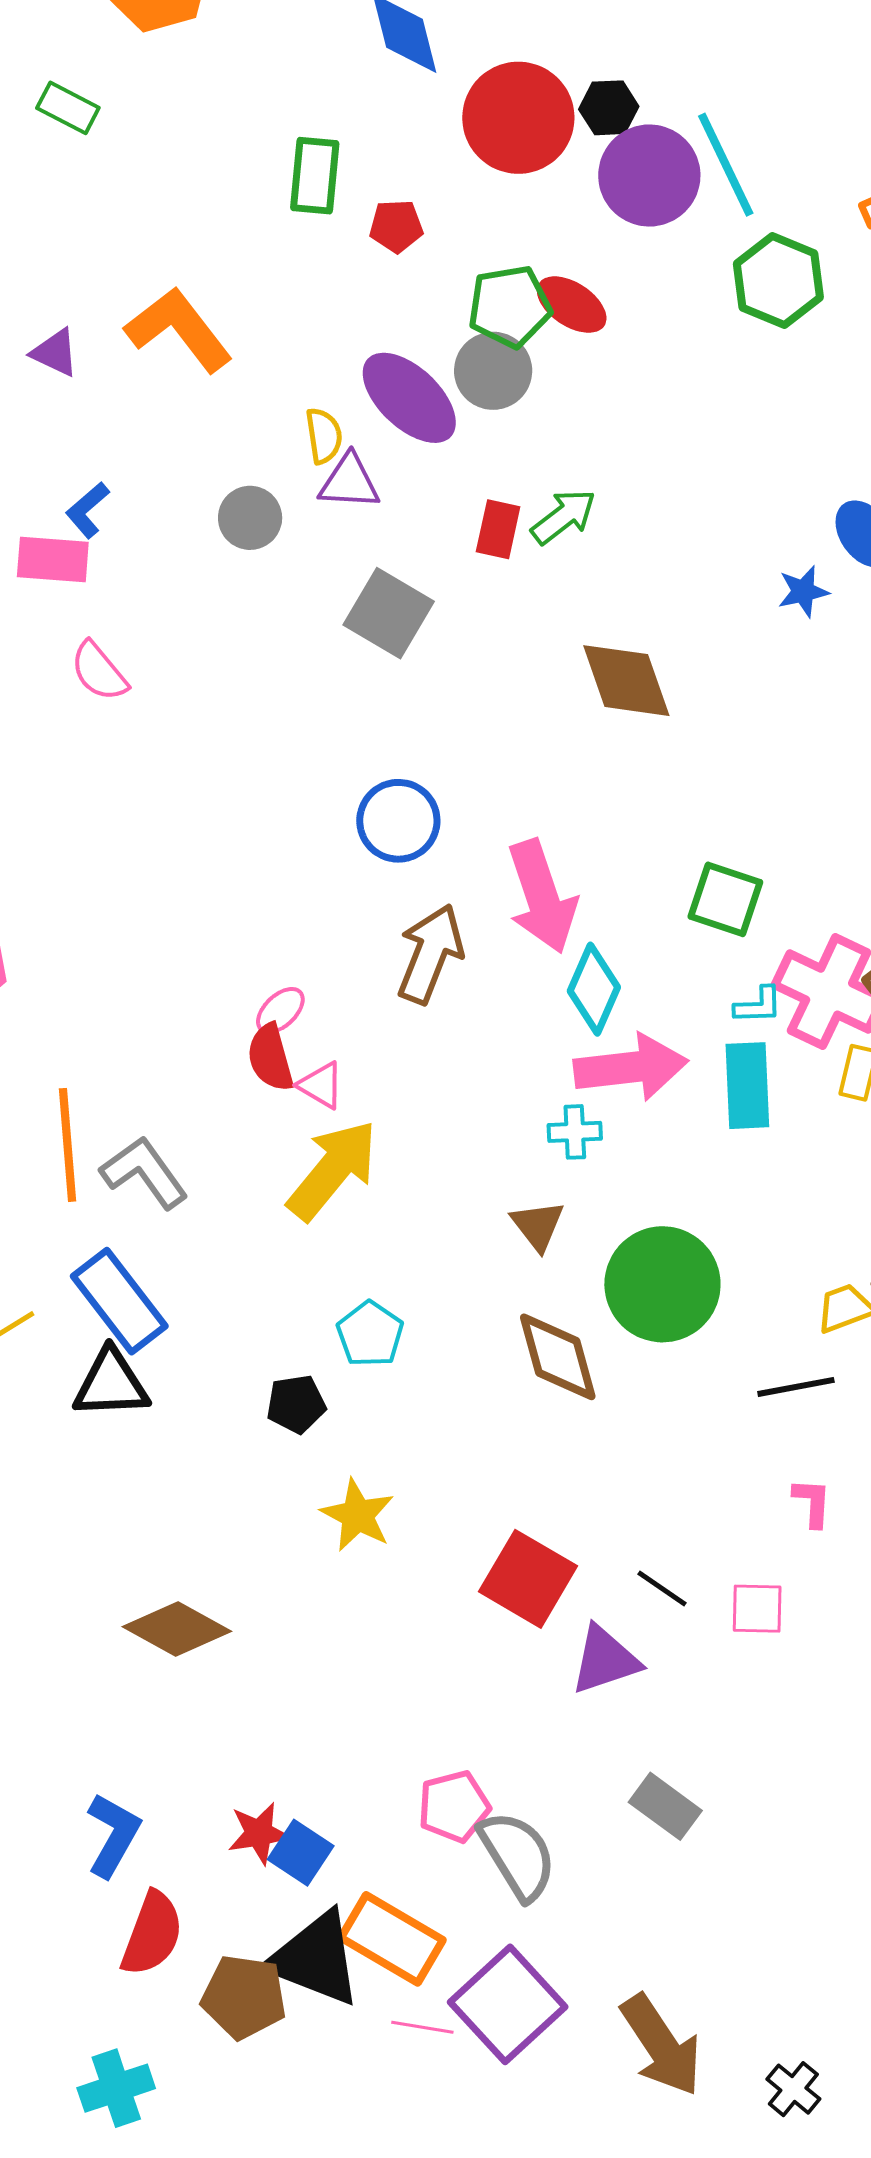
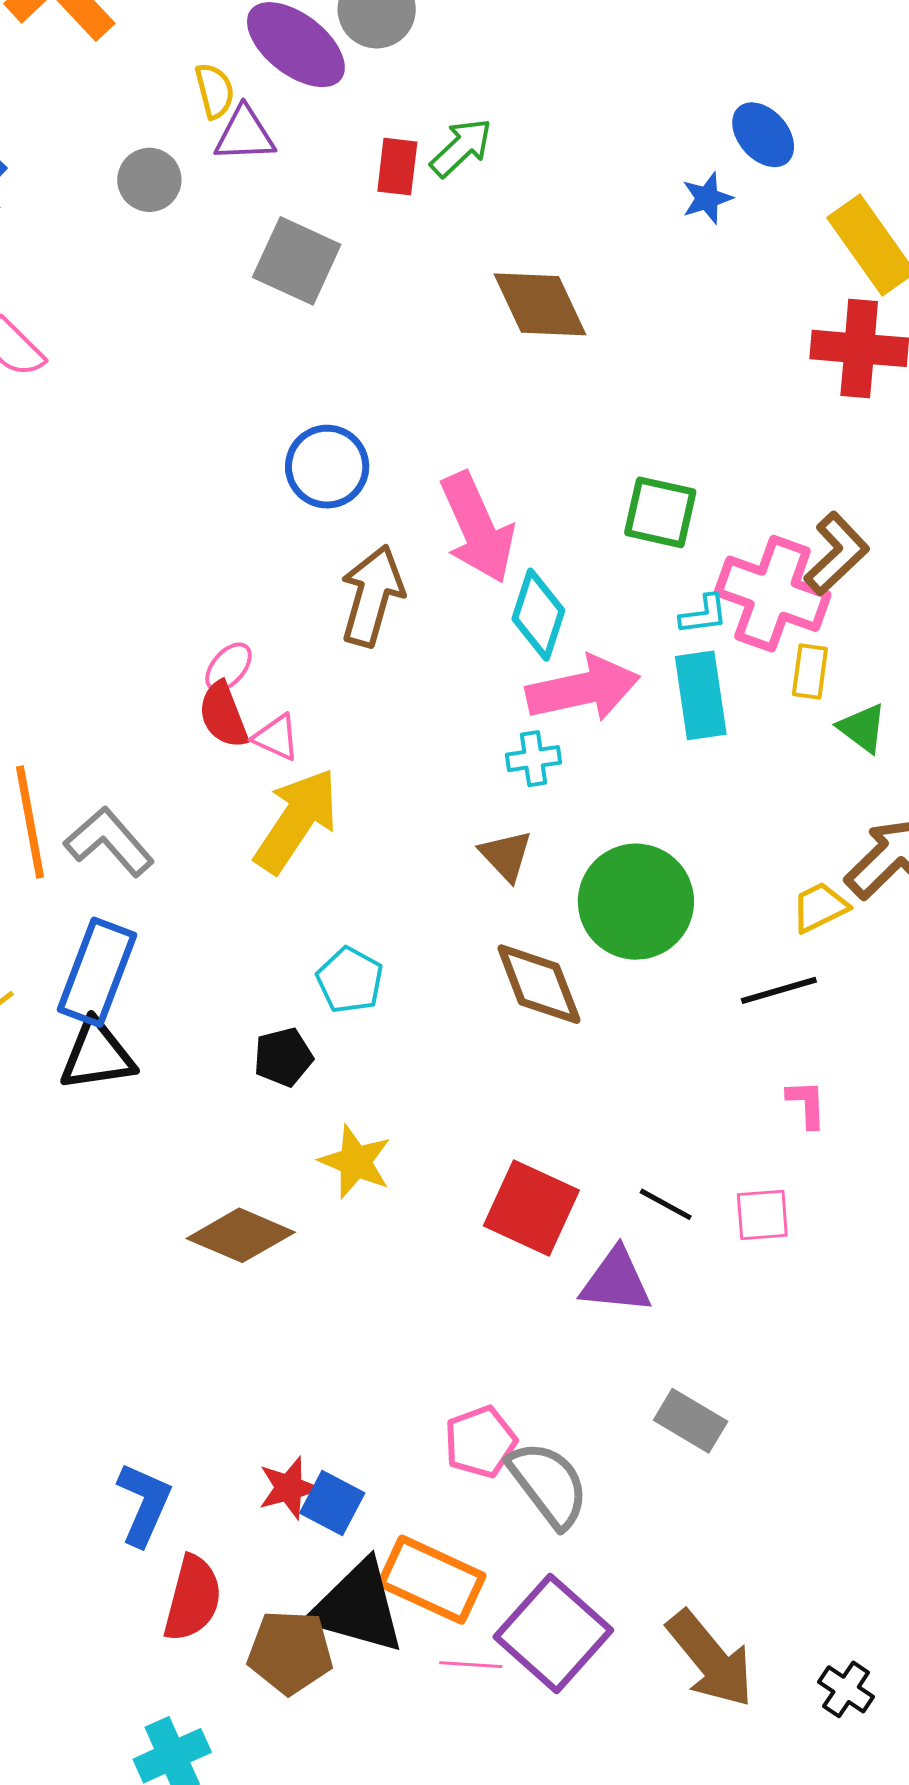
blue rectangle: (119, 1301) -> (97, 972), turned 64
brown diamond: (177, 1629) -> (241, 1235), moved
purple triangle: (605, 1660) -> (616, 1281), turned 30

